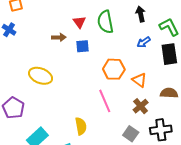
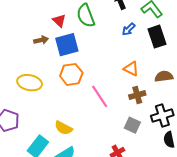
blue square: (83, 46) -> (67, 45), size x1.6
orange hexagon: (114, 69) -> (71, 74), moved
brown cross: (141, 106) -> (137, 95), turned 35
yellow semicircle: (81, 126) -> (63, 128), moved, turned 138

